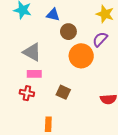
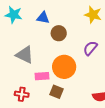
purple semicircle: (100, 39) -> (90, 48), moved
orange circle: (81, 56) -> (64, 67), moved
pink rectangle: (34, 74) -> (42, 76), moved

